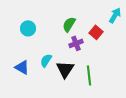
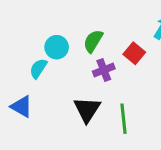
cyan circle: (28, 28) -> (57, 47), moved
cyan semicircle: (46, 60) -> (38, 68), moved

